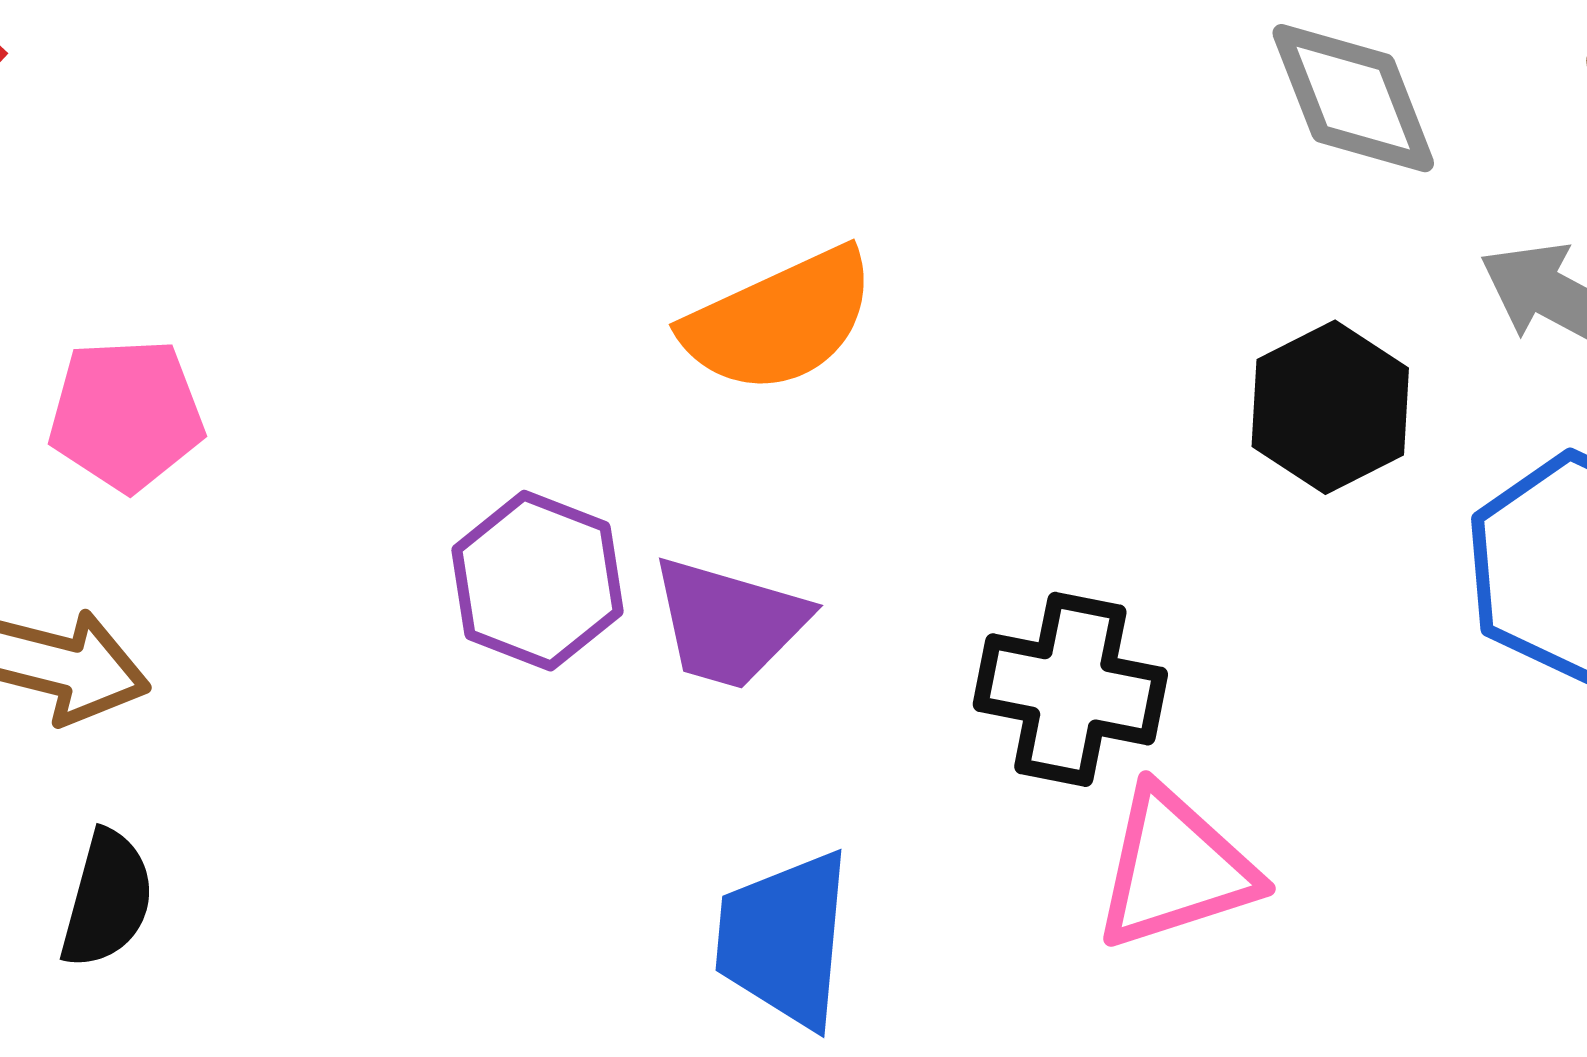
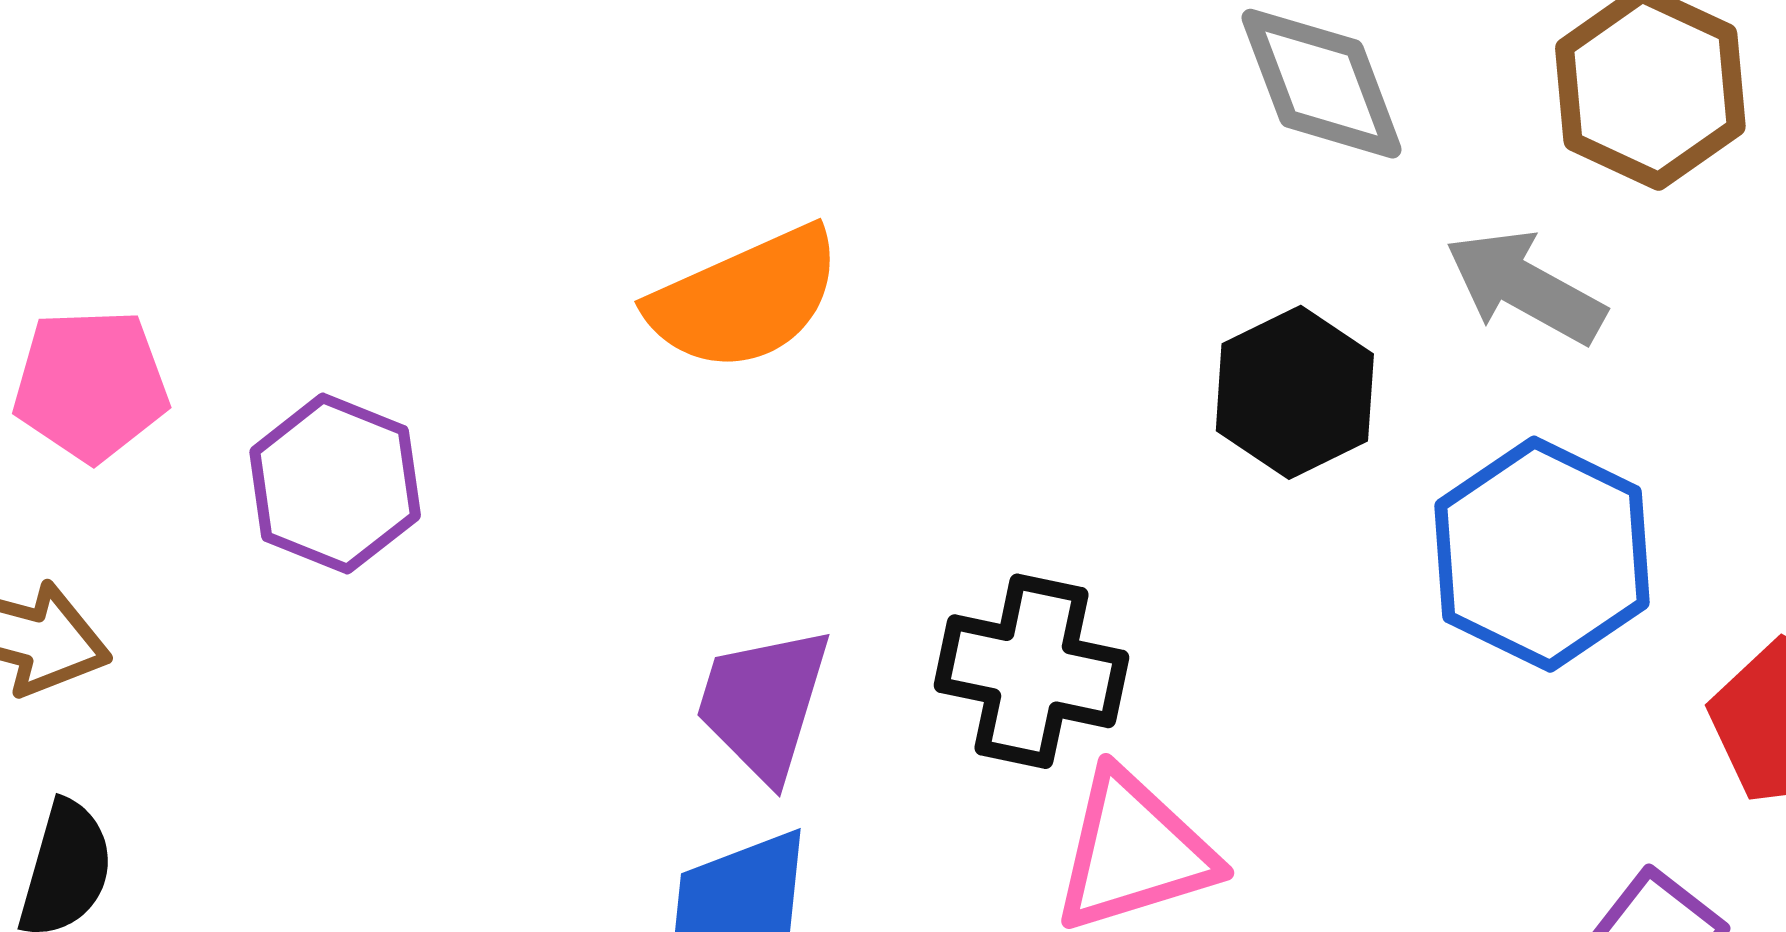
purple hexagon: (537, 581) -> (335, 484), moved
purple trapezoid: (729, 623) -> (763, 703), moved, turned 90

